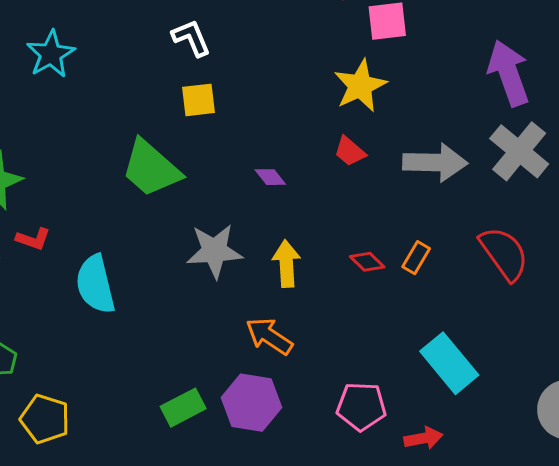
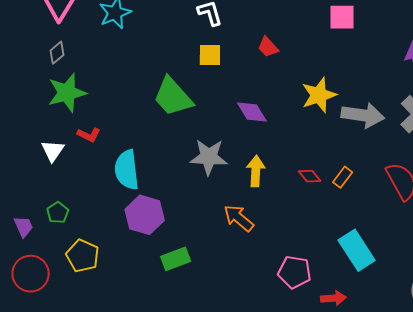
yellow star: (360, 86) -> (319, 95), moved
red trapezoid: (350, 151) -> (268, 47), moved
purple diamond: (270, 177) -> (252, 112), size x1.5
purple hexagon: (251, 403) -> (145, 215), moved

